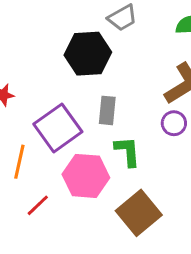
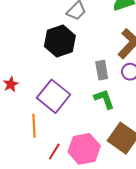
gray rectangle: (107, 110) -> (102, 70), moved
pink hexagon: (86, 176) -> (84, 149), moved

